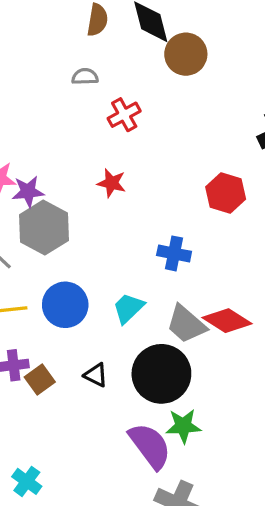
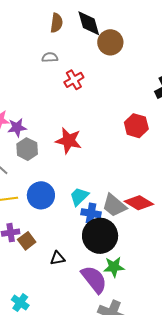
red star: (112, 183) -> (69, 141), moved, size x1.5
gray hexagon: (44, 228) -> (27, 149), size x0.7
blue cross: (174, 253) -> (91, 213), moved
black triangle: (96, 375) -> (58, 258), moved, turned -35

